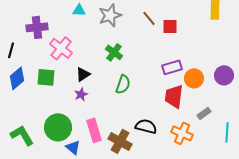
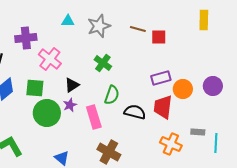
brown line: (149, 18) -> (138, 29), turned -35
gray rectangle: (204, 113) -> (198, 132), moved, turned 40
black semicircle: (146, 126) -> (135, 112), moved
green circle: (58, 127) -> (47, 113), moved
pink rectangle: (94, 130) -> (94, 117), moved

